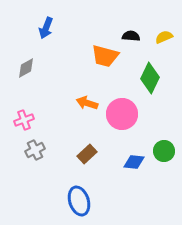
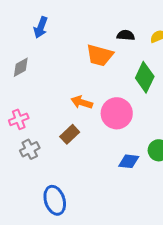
brown rectangle: (87, 154) -> (70, 134), moved
blue ellipse: (79, 201) -> (55, 200), moved

